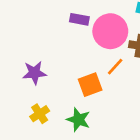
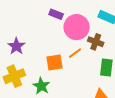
purple star: (34, 73) -> (16, 46), turned 30
yellow cross: (40, 114) -> (14, 76), size x1.5

